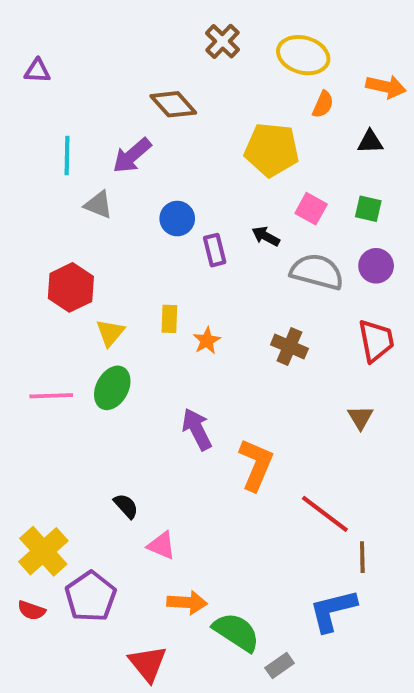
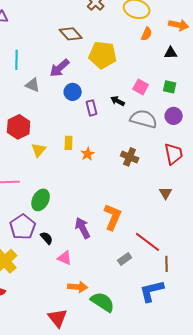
yellow pentagon: (272, 150) -> (103, 55), moved
purple arrow: (132, 156) -> (60, 68), moved
green ellipse: (112, 388) -> (41, 200), moved
purple arrow: (197, 429) -> (83, 228), moved
purple pentagon: (91, 597) -> (23, 227), moved
gray rectangle: (280, 665) -> (125, 259), moved

